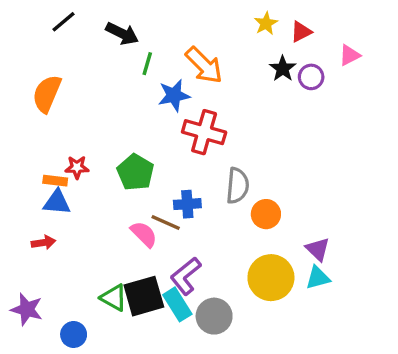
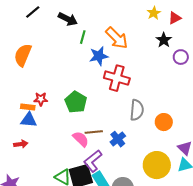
purple circle: (311, 77) -> (181, 57), moved
blue cross: (187, 204) -> (118, 139), moved, turned -35
orange circle: (266, 214) -> (164, 122), moved
brown line: (166, 222) -> (94, 132), turned -30
purple L-shape: (186, 276) -> (93, 161), moved

